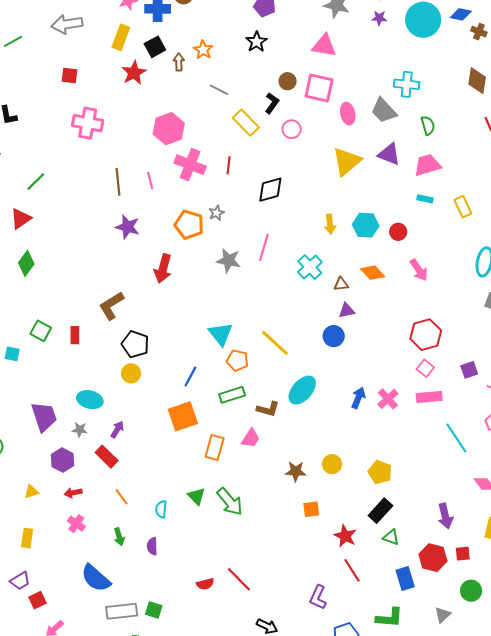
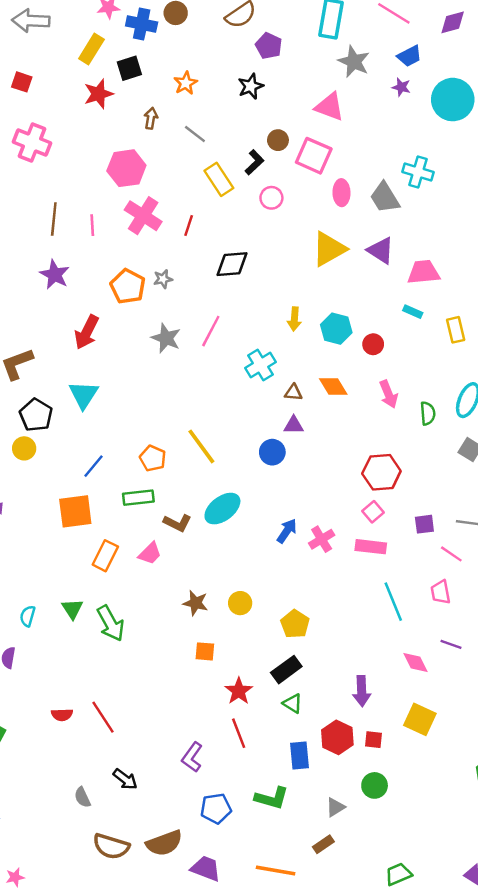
brown arrow: (179, 62) -> (151, 118), moved
green semicircle: (428, 125) -> (428, 413), moved
cyan triangle: (221, 334) -> (84, 395), moved

